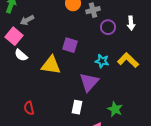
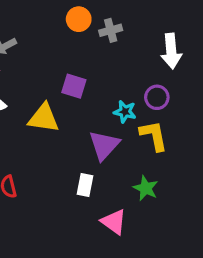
white arrow: (131, 23) -> (171, 51), size x1.5
purple circle: (108, 27) -> (157, 97), moved
yellow L-shape: (128, 60) -> (154, 136), moved, turned 35

